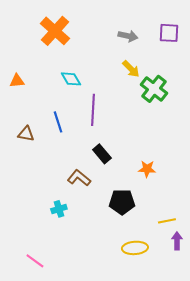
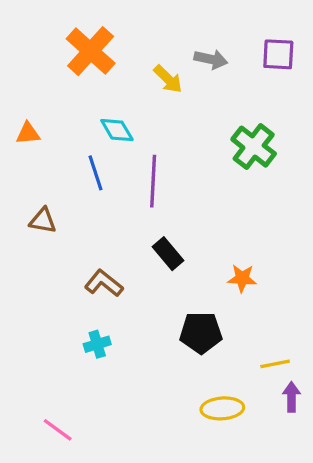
yellow arrow: (131, 69) -> (168, 79), moved
blue line: (58, 122) -> (96, 173), moved
brown L-shape: (79, 178) -> (104, 283), moved

